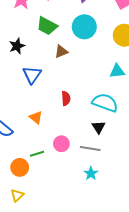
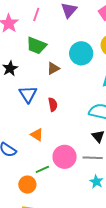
cyan circle: (84, 27) -> (81, 53), moved
red semicircle: (66, 98) -> (53, 105), moved
pink circle: (61, 144) -> (65, 157), size x1.5

